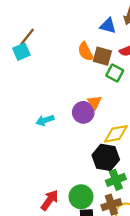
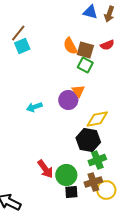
blue triangle: (108, 26) -> (90, 12), moved
cyan square: (21, 52) -> (22, 46), moved
green square: (115, 73) -> (85, 65), moved
red arrow: (49, 200) -> (45, 169), moved, turned 108

